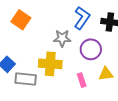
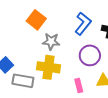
orange square: (21, 20) -> (36, 20), moved
gray star: (62, 38) -> (51, 41), moved

